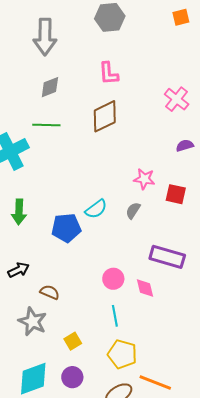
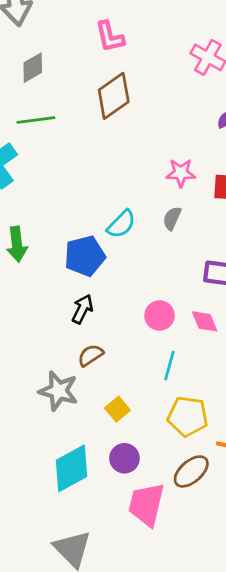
black arrow: (19, 270) -> (82, 309), moved, turned -30
brown semicircle: (50, 292) -> (91, 355), moved, turned -48
cyan line: (115, 316) -> (169, 366), turned 35

